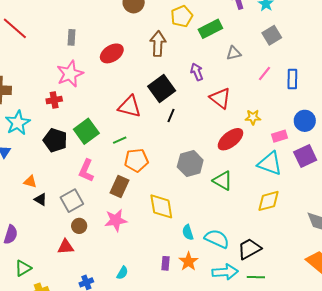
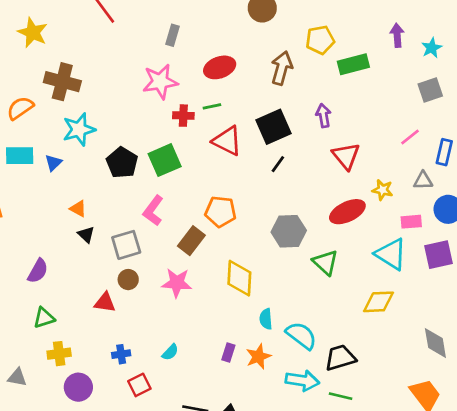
gray triangle: (234, 53) -> (423, 180), moved
red cross: (54, 100) -> (183, 116), moved
green line: (120, 140) -> (212, 106), moved

